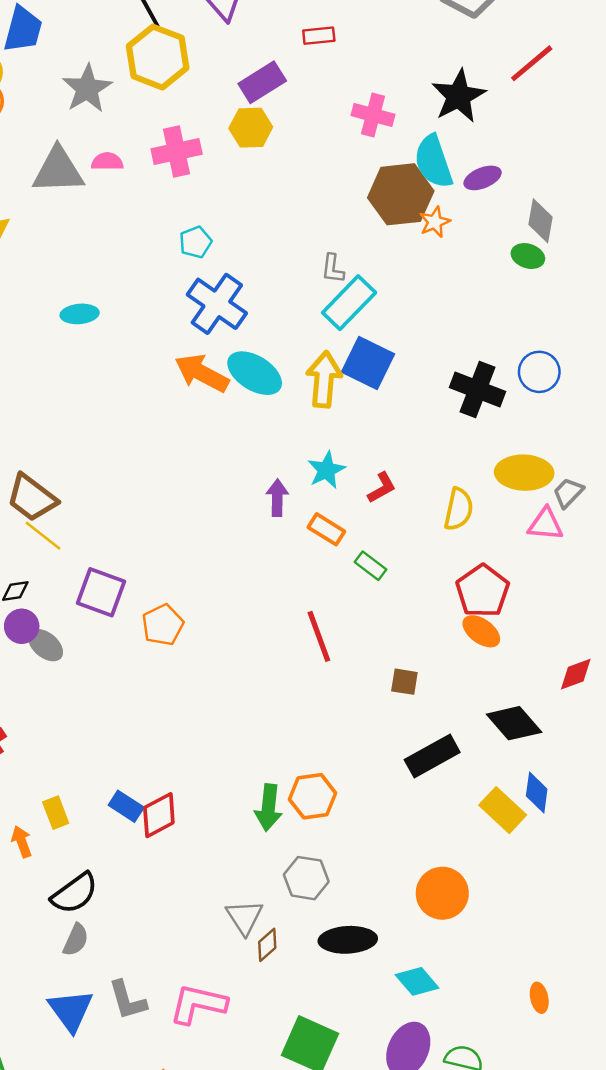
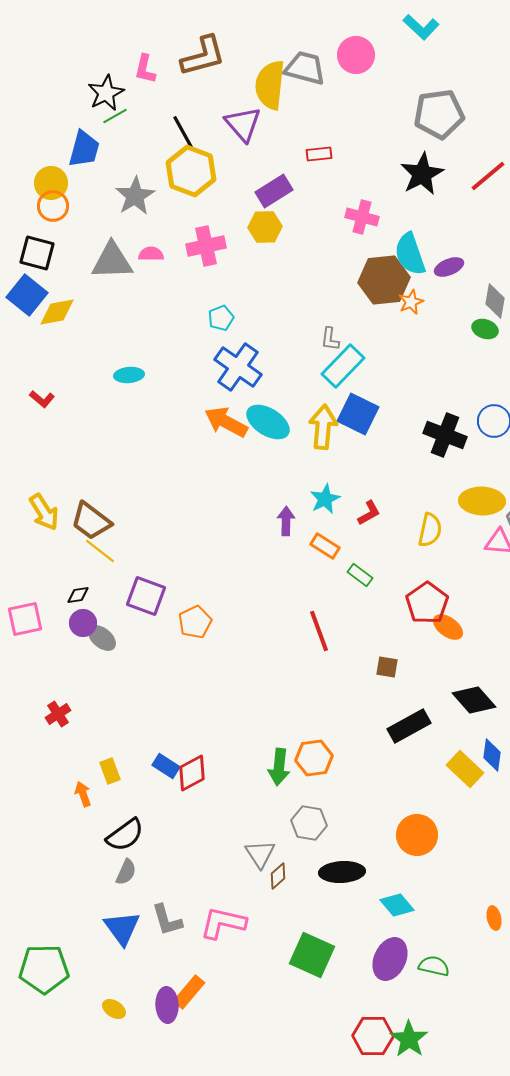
black star: (459, 96) -> (422, 174), moved
red pentagon: (483, 591) -> (427, 603), moved

